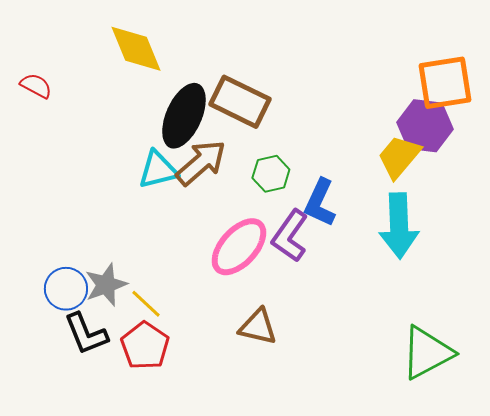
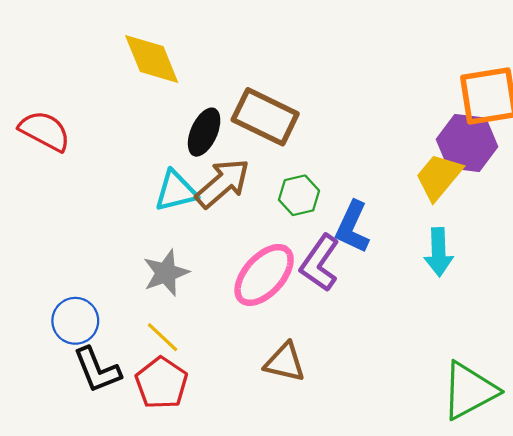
red semicircle: (36, 86) -> (45, 131), moved, size x1.5
black ellipse: (184, 116) -> (204, 132), size x0.7
cyan arrow: (399, 226) -> (439, 252), size x0.7
gray star: (106, 285) -> (166, 273), moved

